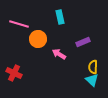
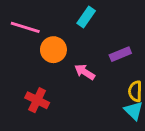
cyan rectangle: (60, 17) -> (86, 17), turned 48
red cross: (14, 73) -> (37, 100), moved

